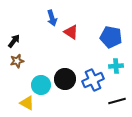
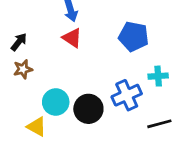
red triangle: (71, 32) -> (72, 38), moved
blue pentagon: (111, 37) -> (134, 36), moved
black circle: (65, 79) -> (88, 109), moved

